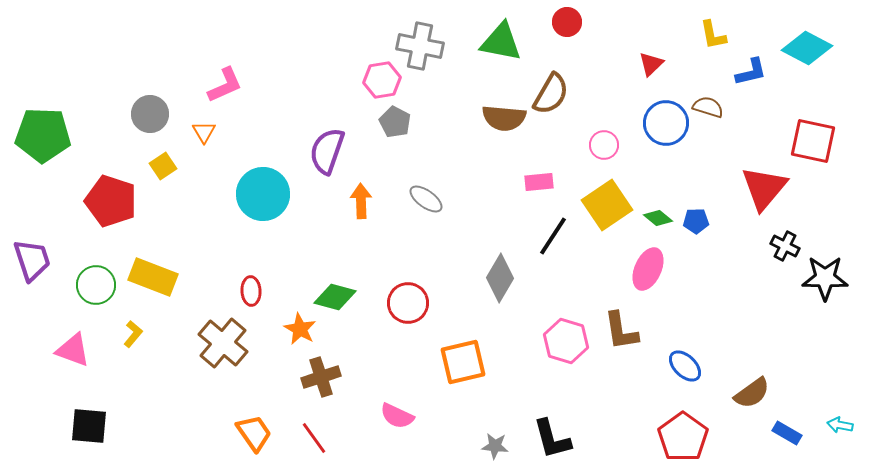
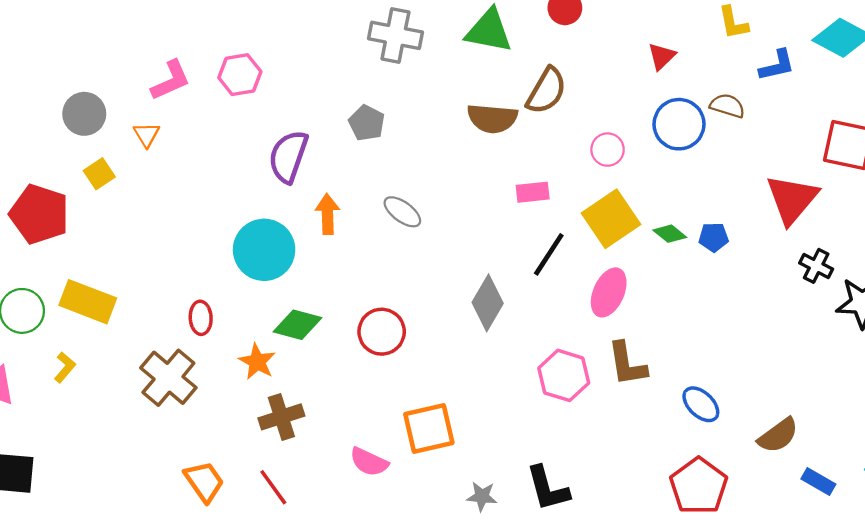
pink hexagon: (382, 80) -> (240, 75), moved
cyan circle: (263, 194) -> (264, 250), moved
pink ellipse: (648, 269) -> (609, 292), moved
orange square: (463, 362) -> (429, 428), moved

